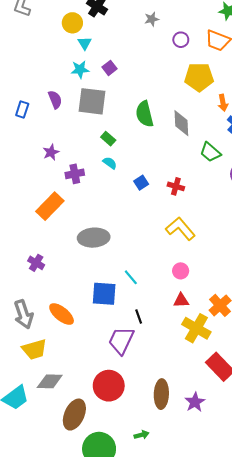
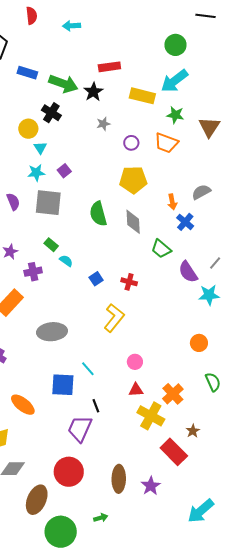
yellow pentagon: (199, 77) -> (133, 180), moved
green rectangle: (108, 139) -> (51, 245), moved
yellow L-shape: (180, 229) -> (114, 318), moved, turned 80

